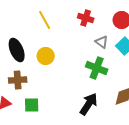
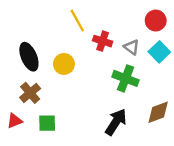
red cross: (86, 18) -> (103, 41), moved
yellow line: (45, 20) -> (77, 21), moved
brown cross: (18, 80) -> (30, 93), turned -36

